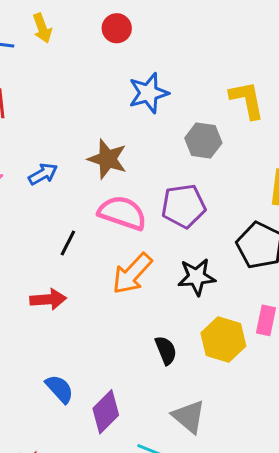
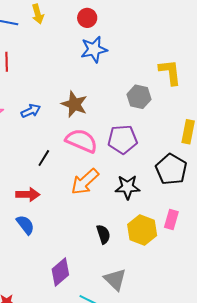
blue star: (149, 93) -> (94, 49), moved
blue semicircle: (60, 389) -> (25, 225), moved

